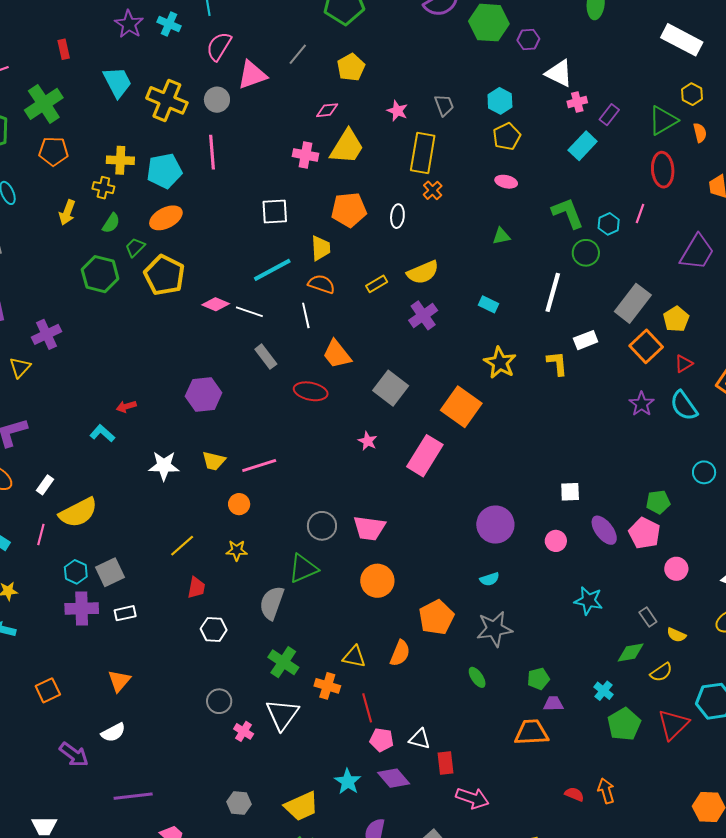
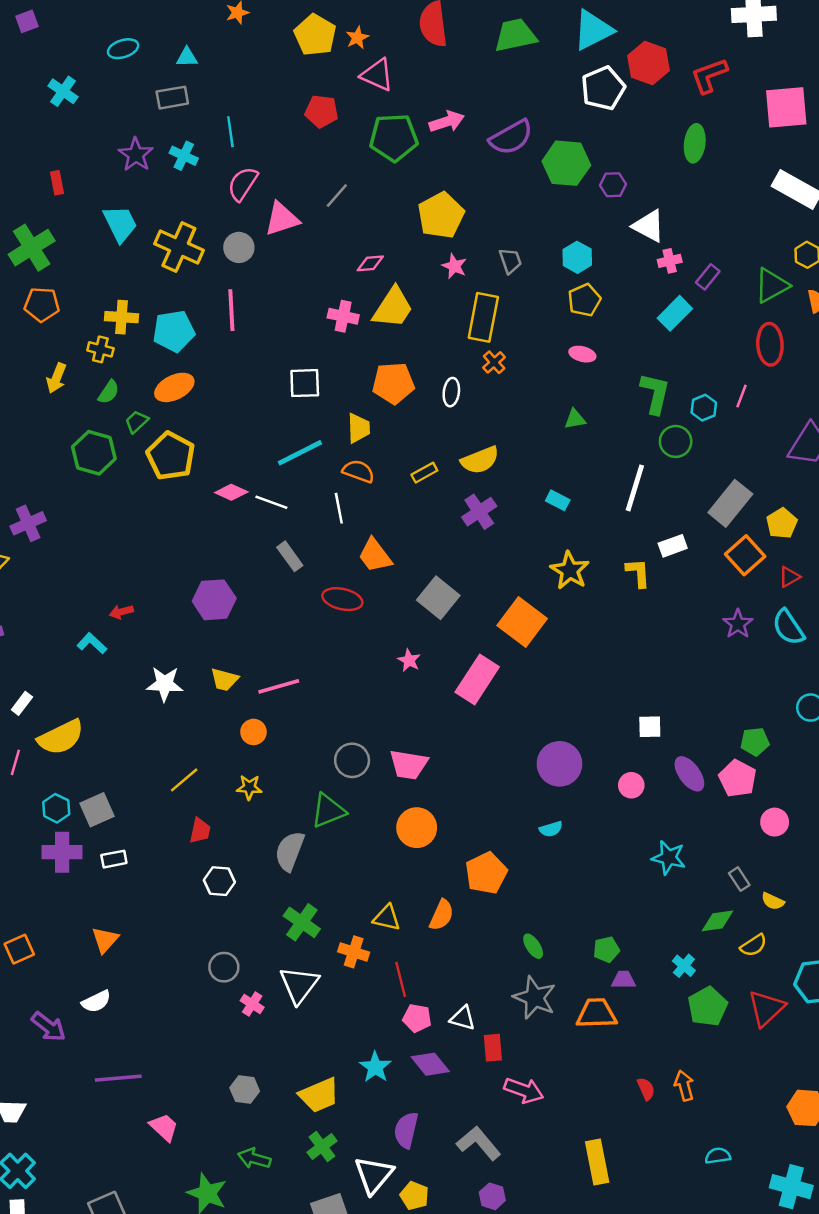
yellow pentagon: (351, 67) -> (441, 215), moved, size x1.4
green L-shape: (568, 213) -> (655, 393), turned 33
gray star: (494, 629) -> (535, 998), moved, turned 30
red semicircle: (574, 794) -> (646, 1089), turned 42

